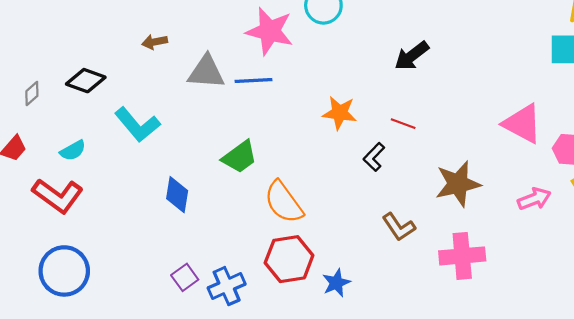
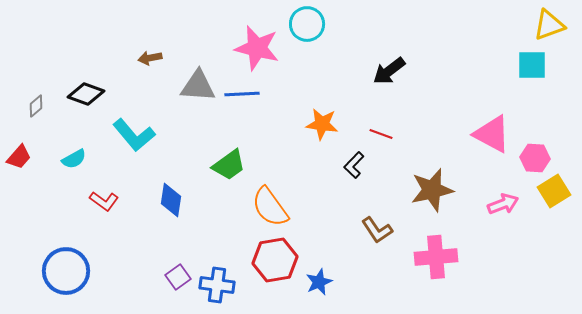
red L-shape: (58, 196) -> (104, 201), moved, size x0.6
blue cross: (227, 286) -> (217, 285), turned 32

